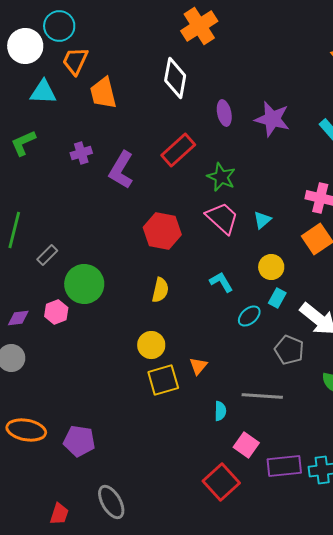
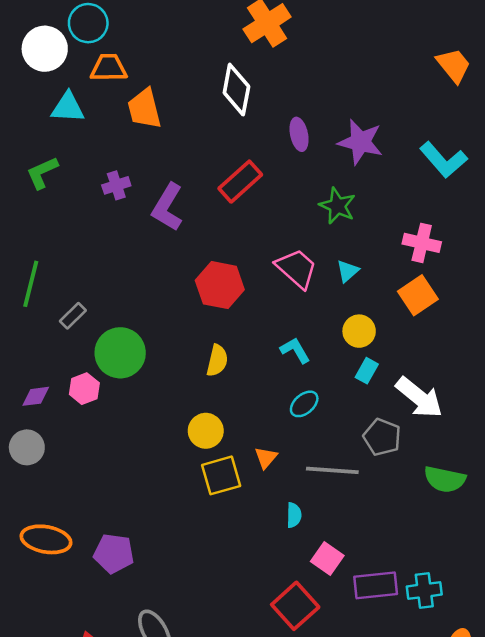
orange trapezoid: (75, 61) -> (109, 68), turned 64
green star: (221, 177) -> (337, 206), moved
cyan ellipse: (249, 316) -> (304, 404), moved
gray line: (262, 396) -> (332, 470), moved

